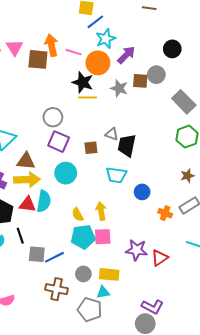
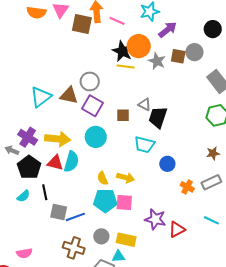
orange circle: (98, 63) -> (139, 46), moved
brown triangle: (26, 161) -> (69, 95), moved
yellow arrow: (101, 211) -> (126, 178), turned 108

